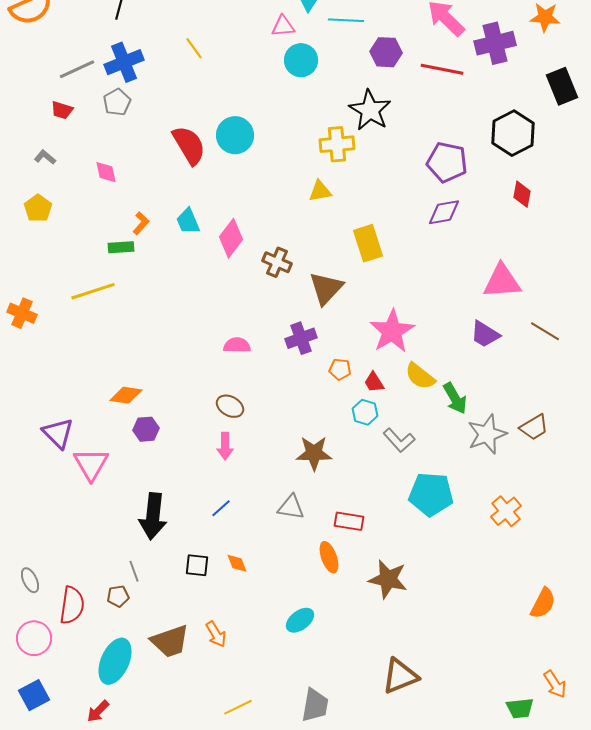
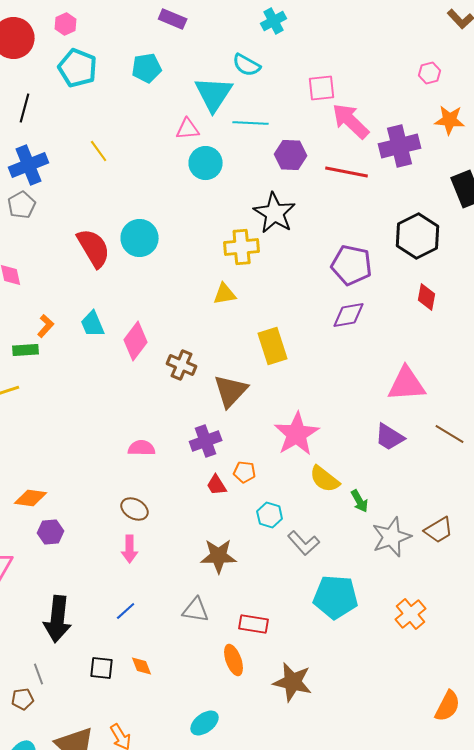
red trapezoid: (374, 382) -> (217, 485), moved
green arrow: (455, 398) -> (360, 501), size x0.7

